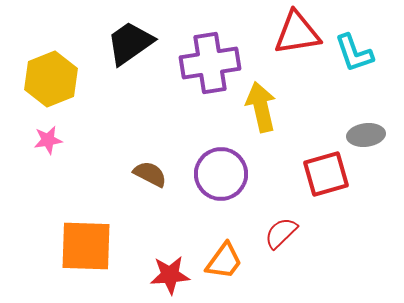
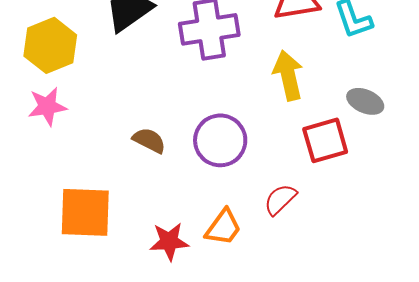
yellow arrow: (261, 107) -> (288, 75), moved
gray ellipse: (366, 135) -> (365, 101), turned 30
pink star: (48, 140) -> (47, 106), size x1.4

